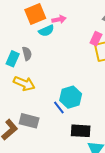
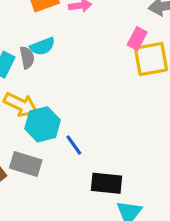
cyan semicircle: (46, 31) -> (42, 46), moved
cyan hexagon: (71, 97) -> (43, 124), moved

